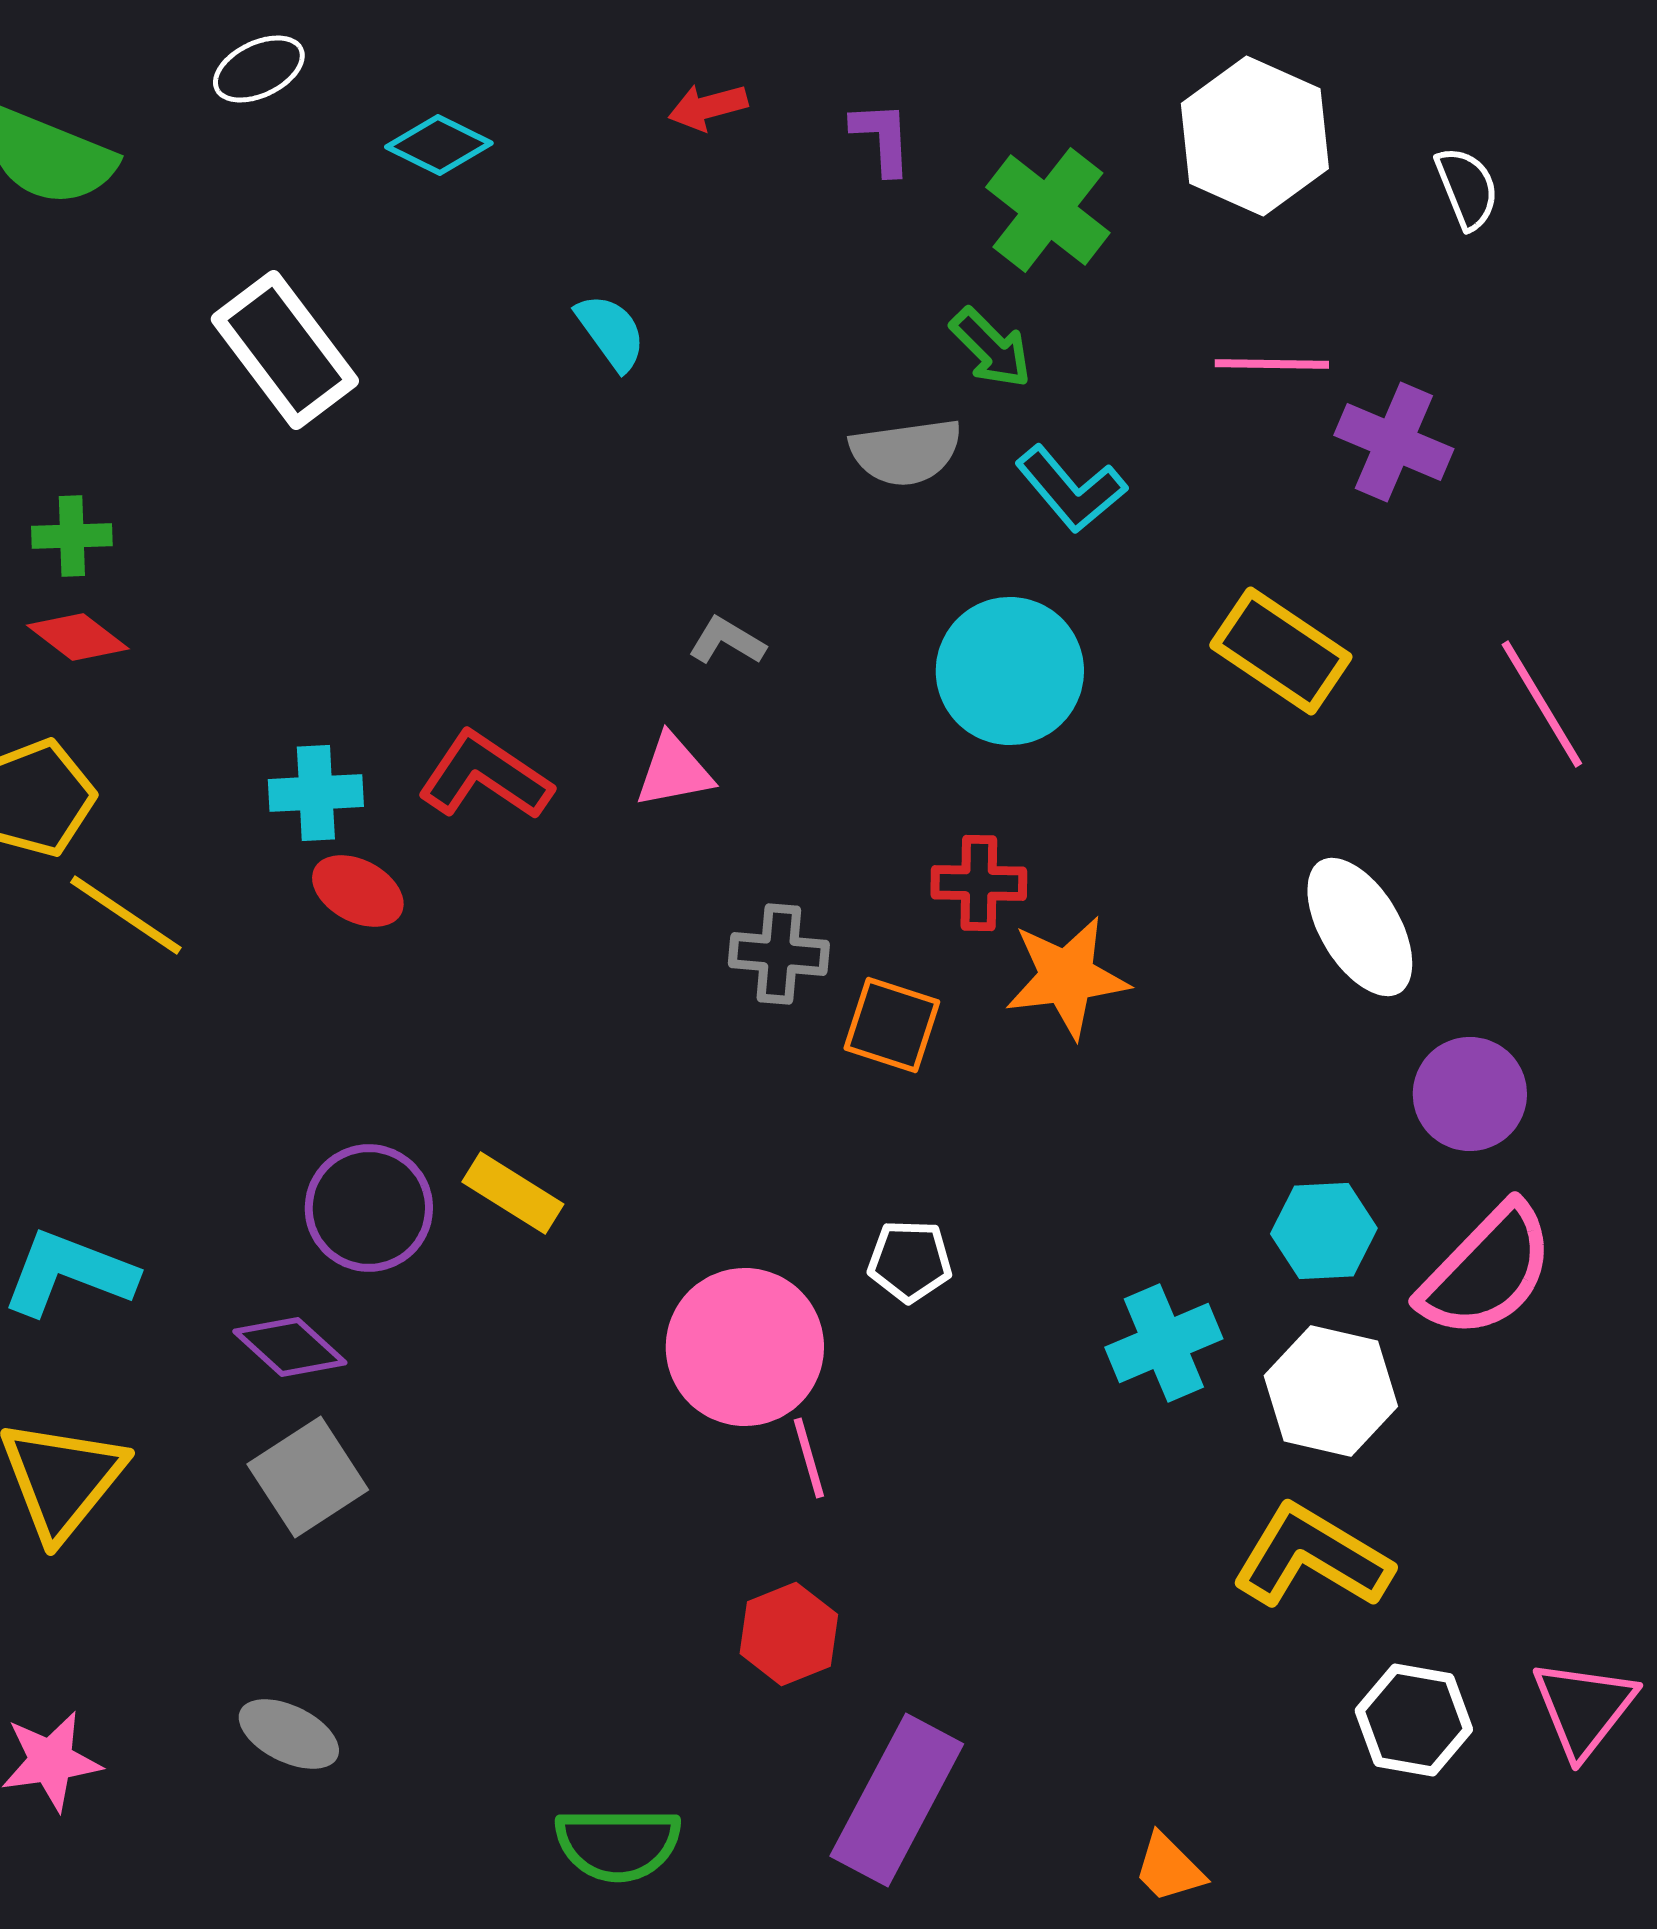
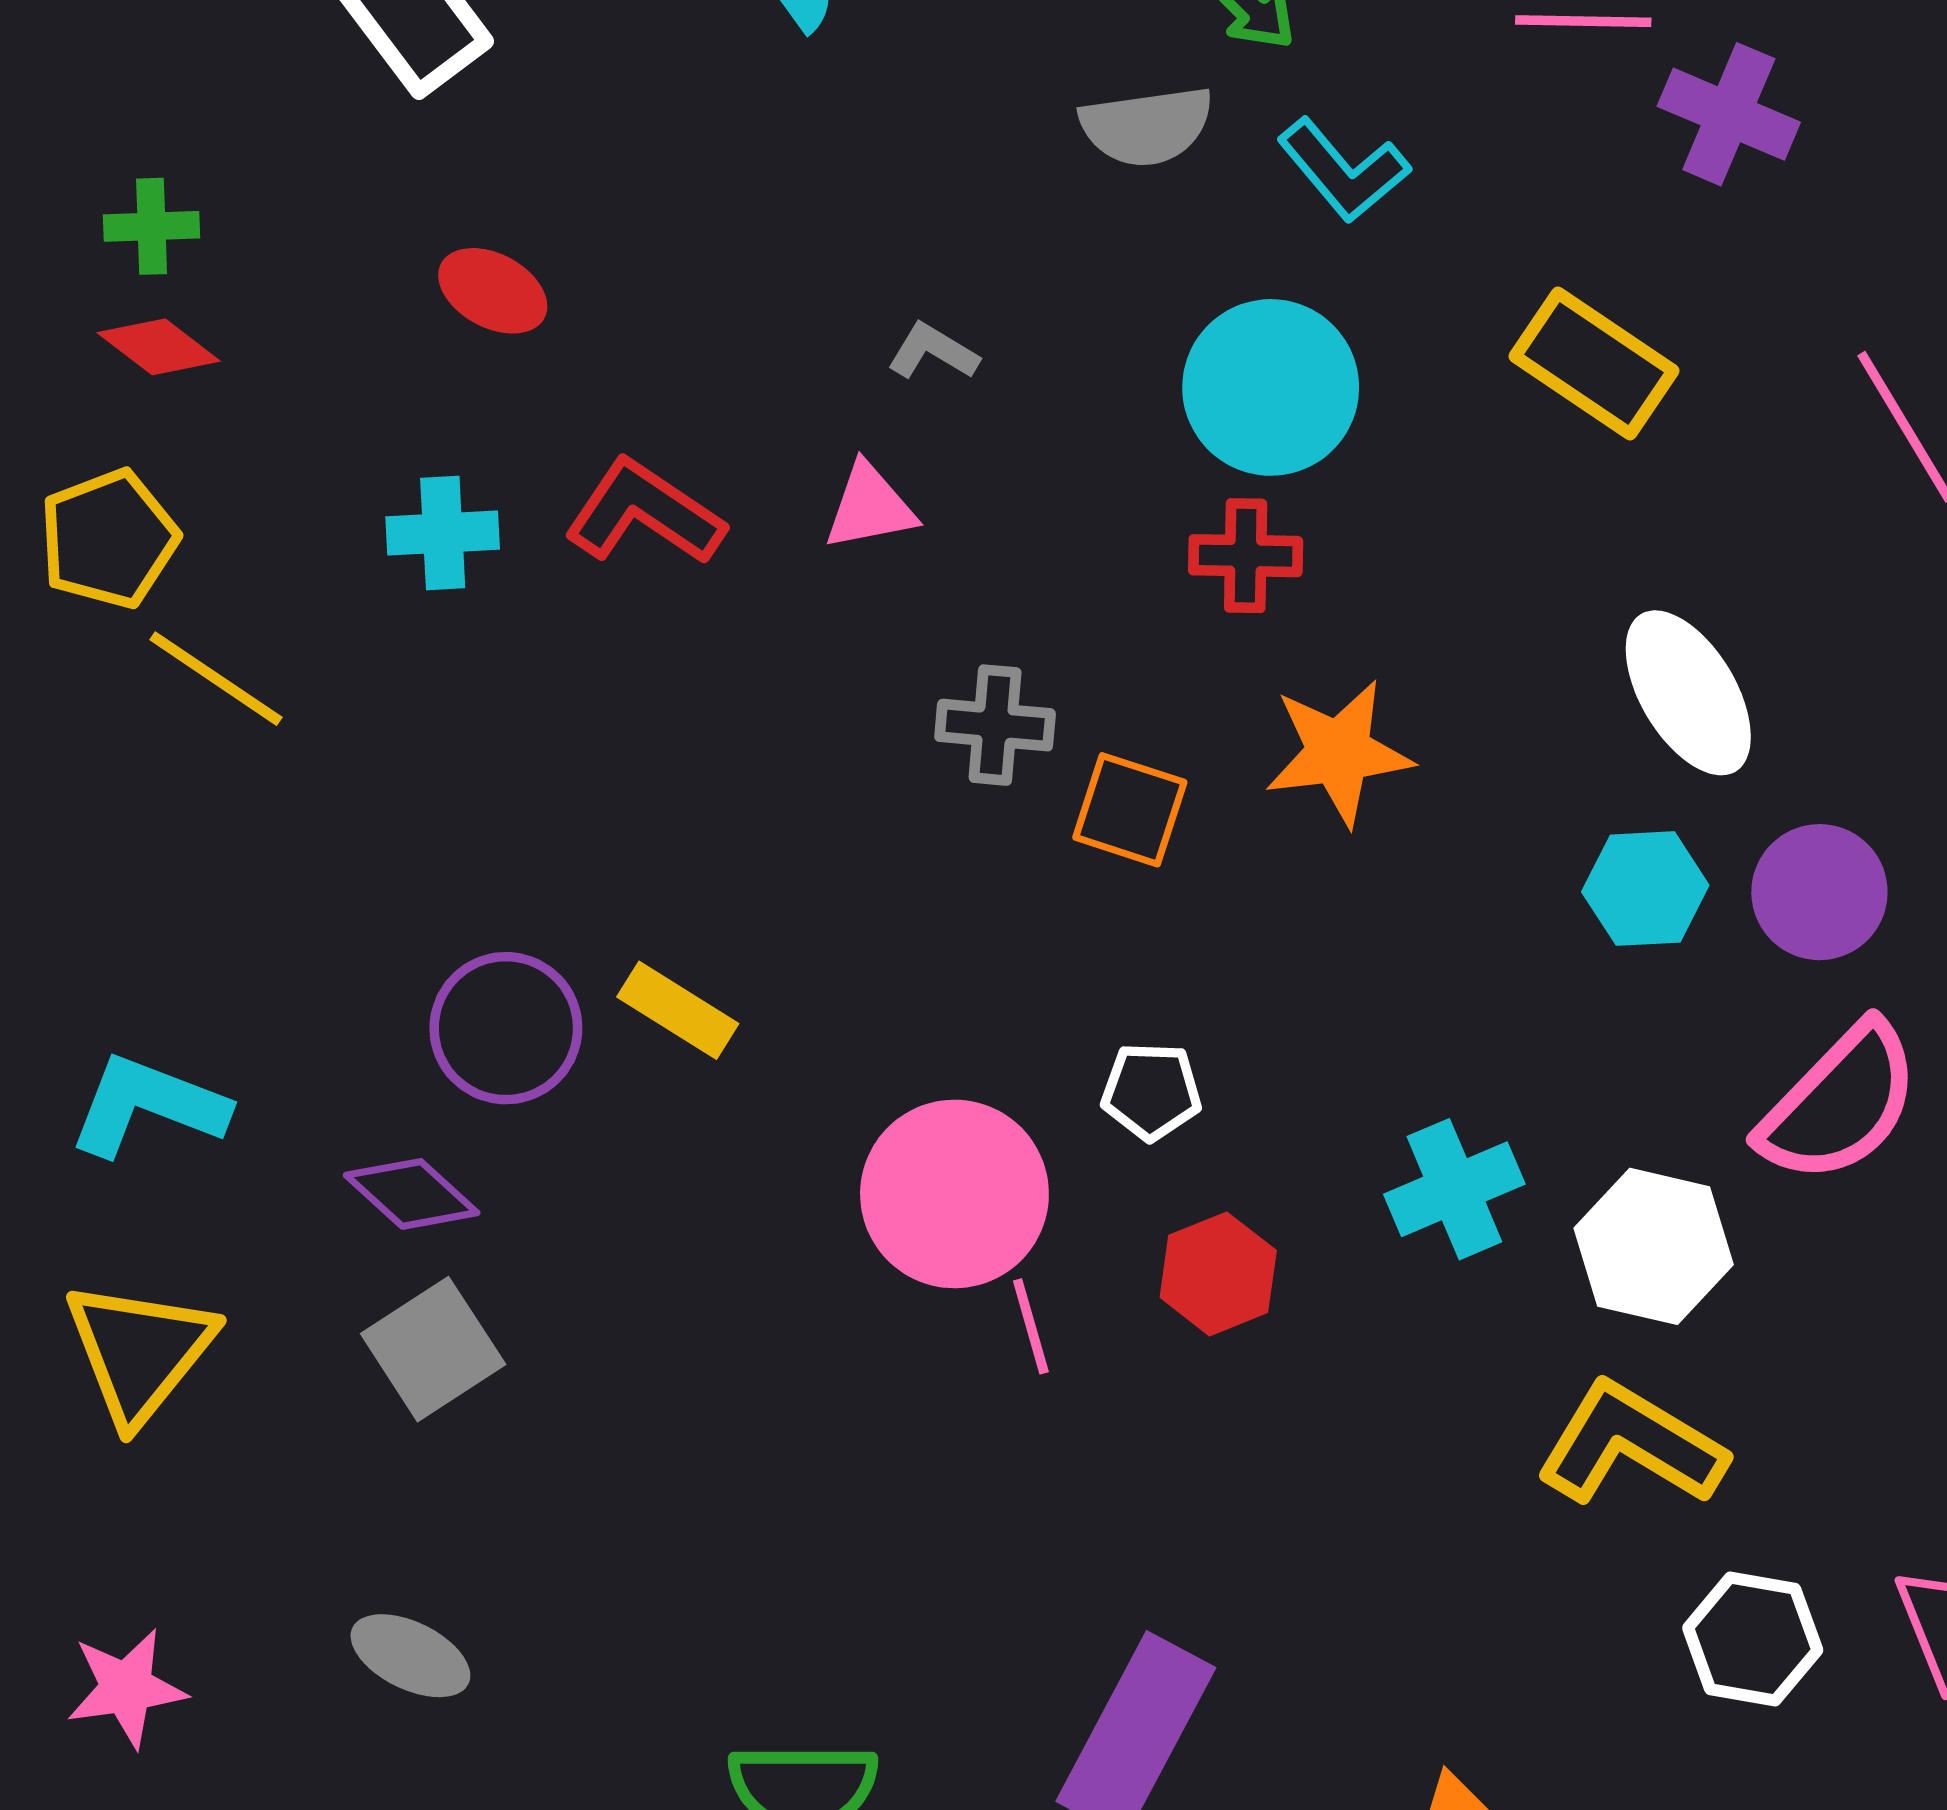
red cross: (979, 883) -> (1246, 556), moved
red ellipse: (358, 891) -> (493, 291), moved
cyan hexagon: (1324, 1231) -> (1645, 889), moved
red hexagon: (789, 1634) -> (1218, 1274), moved

